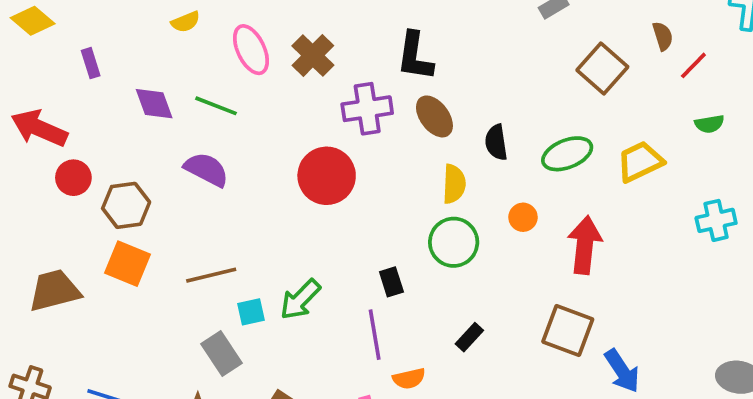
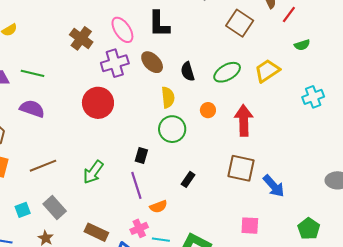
pink ellipse: (251, 50) -> (122, 30), moved
black L-shape: (415, 56) -> (159, 24), moved
black rectangle: (391, 282) -> (141, 155), turned 42
cyan square: (251, 312) -> (23, 210), moved

